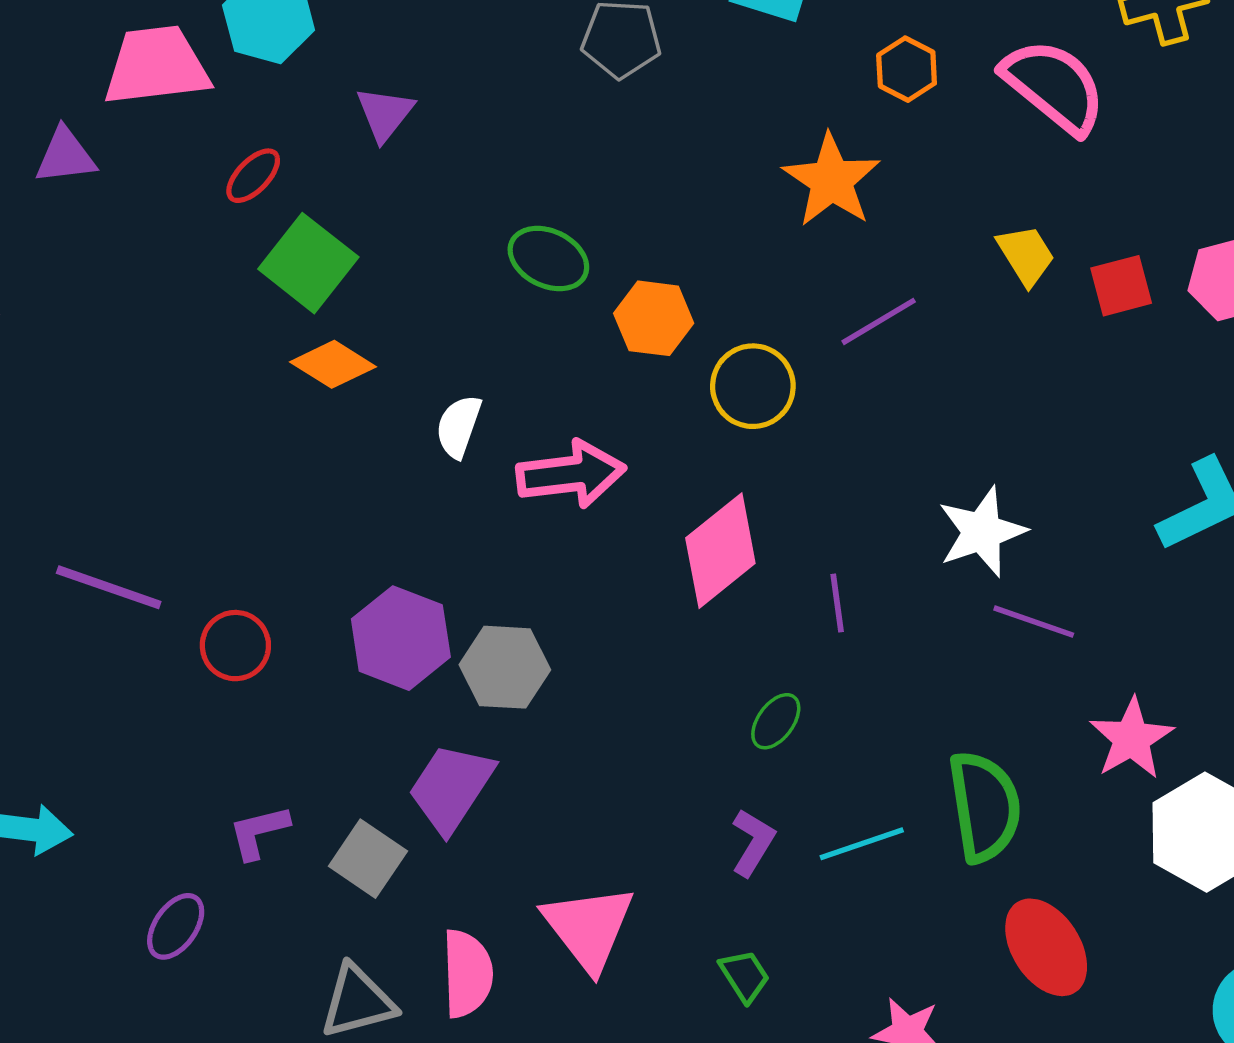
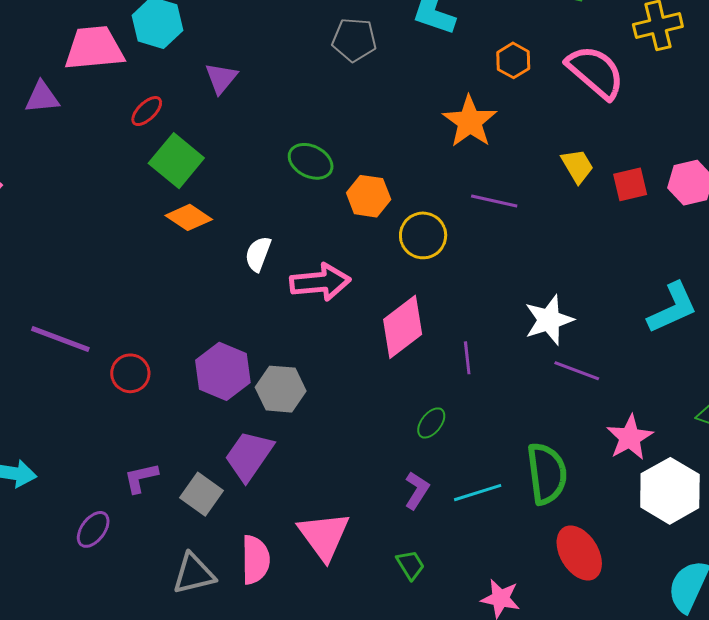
purple line: (879, 321) -> (494, 201), turned 42

